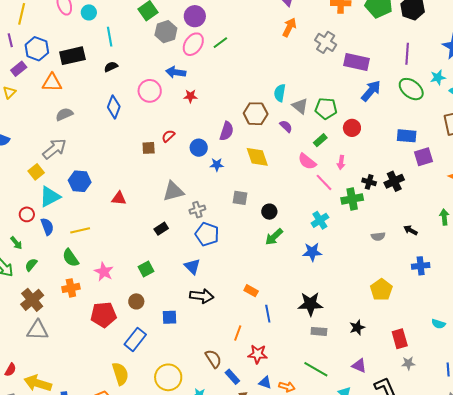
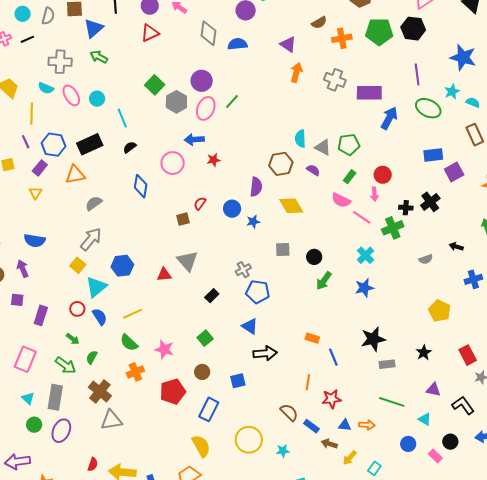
red circle: (352, 128) -> (383, 175), moved
gray triangle: (173, 191) -> (187, 261), moved, turned -45

